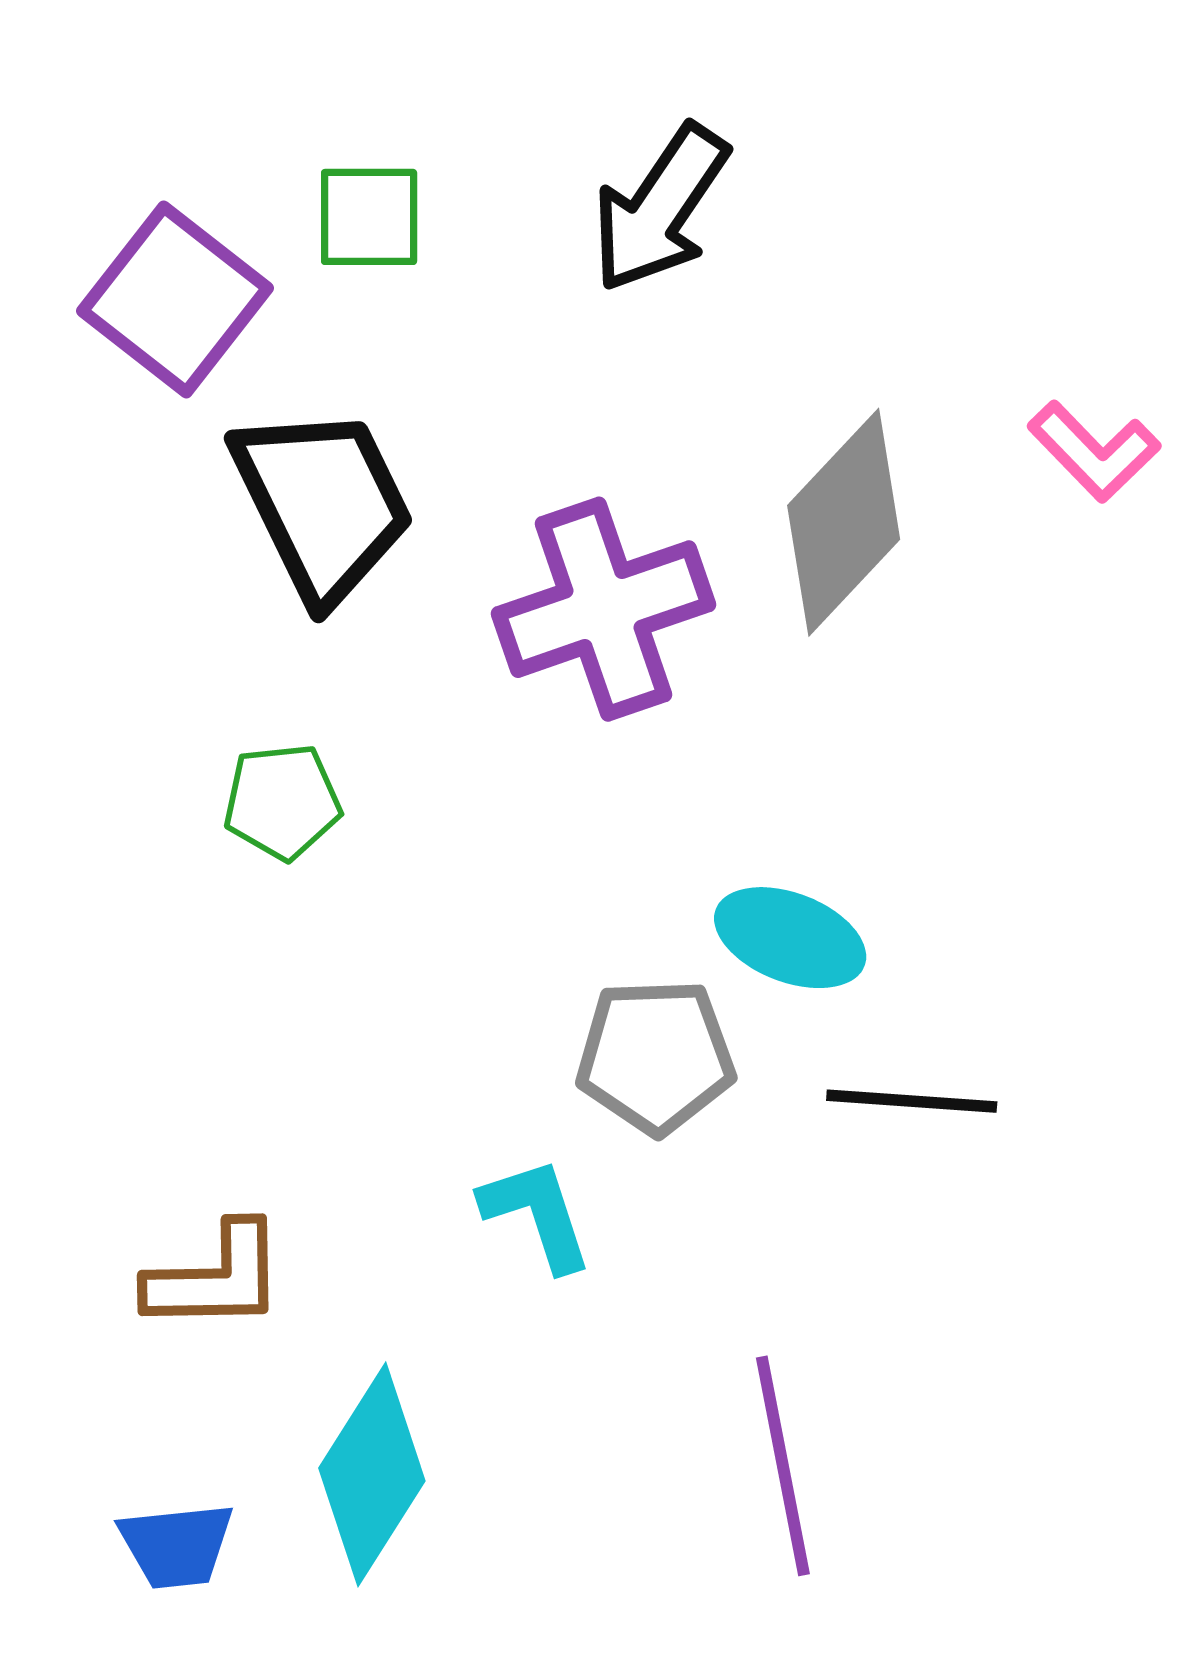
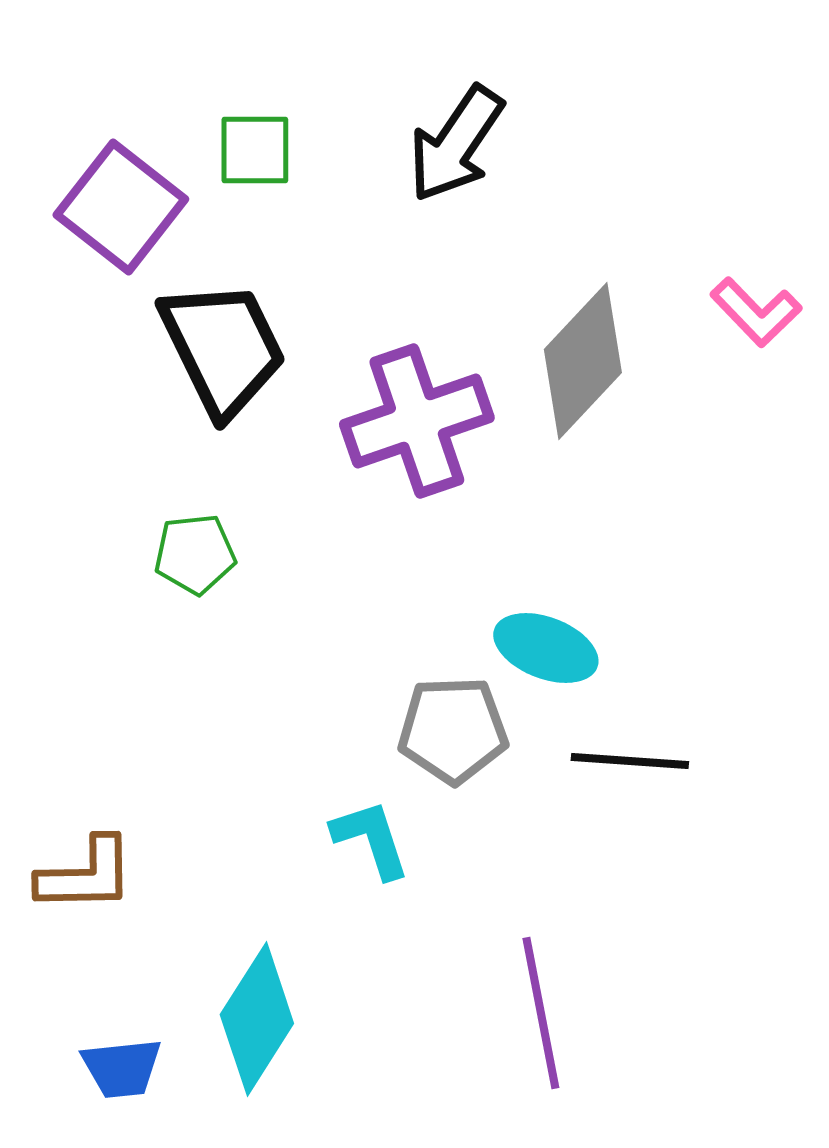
brown L-shape: (216, 1278) -> (86, 875), moved

